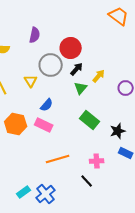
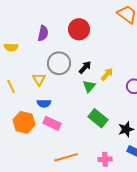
red circle: (71, 48) -> (79, 29), moved
blue semicircle: (47, 105) -> (44, 103), moved, turned 48

